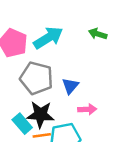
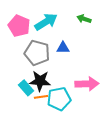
blue triangle: (70, 86) -> (63, 48), moved, turned 48
pink arrow: (87, 109) -> (87, 84), moved, size x1.6

